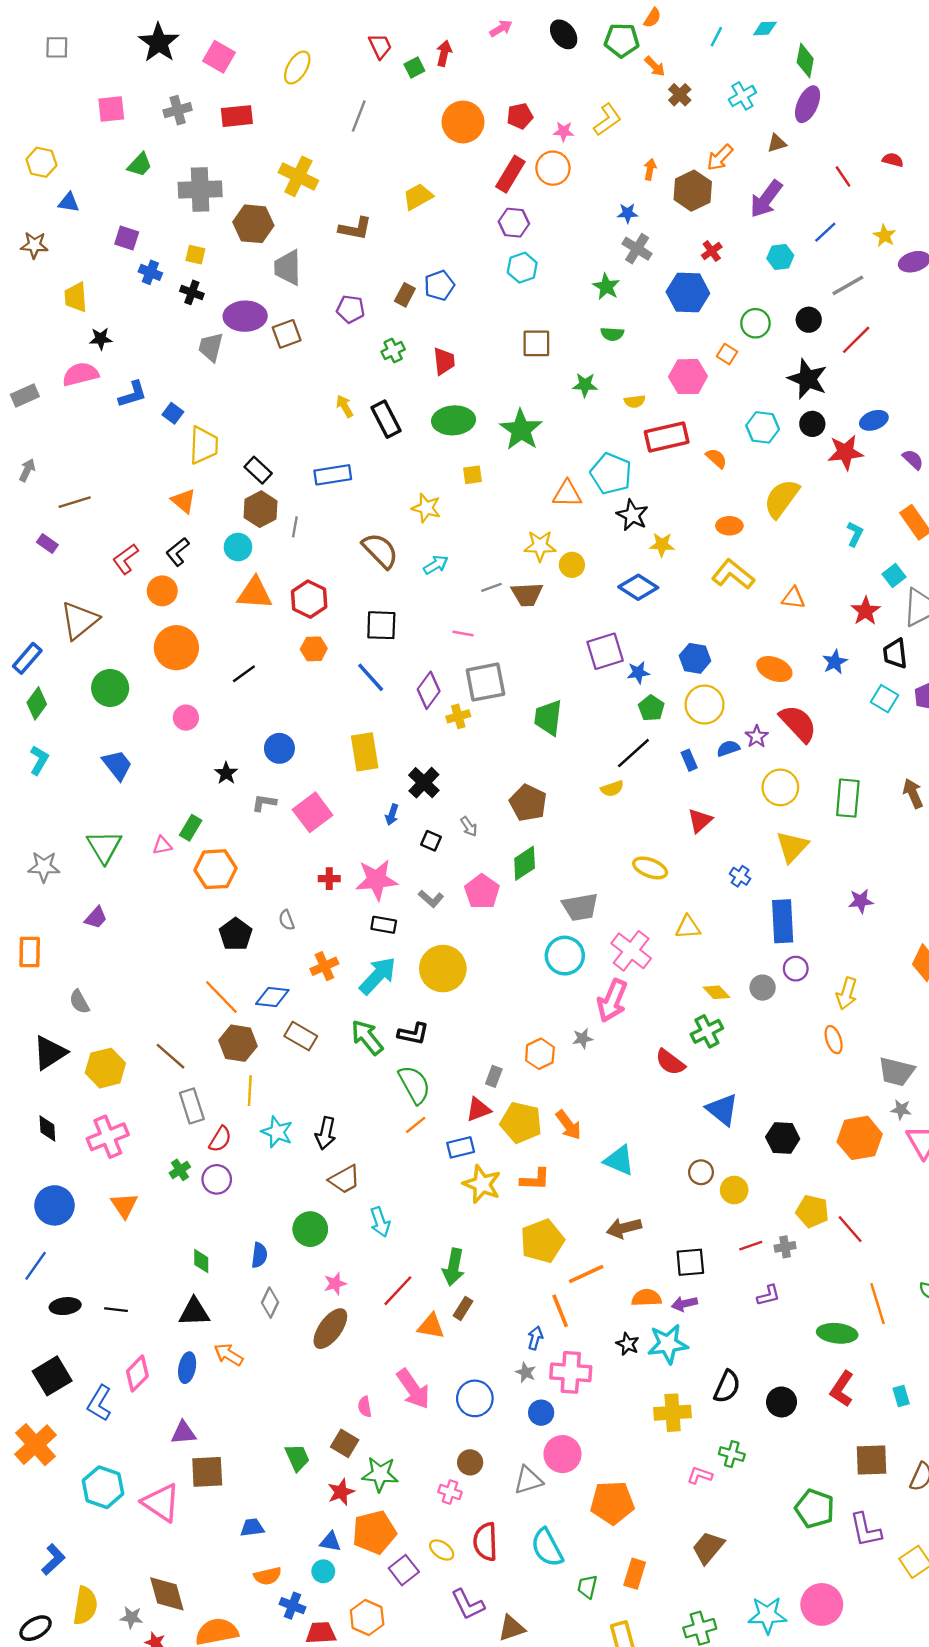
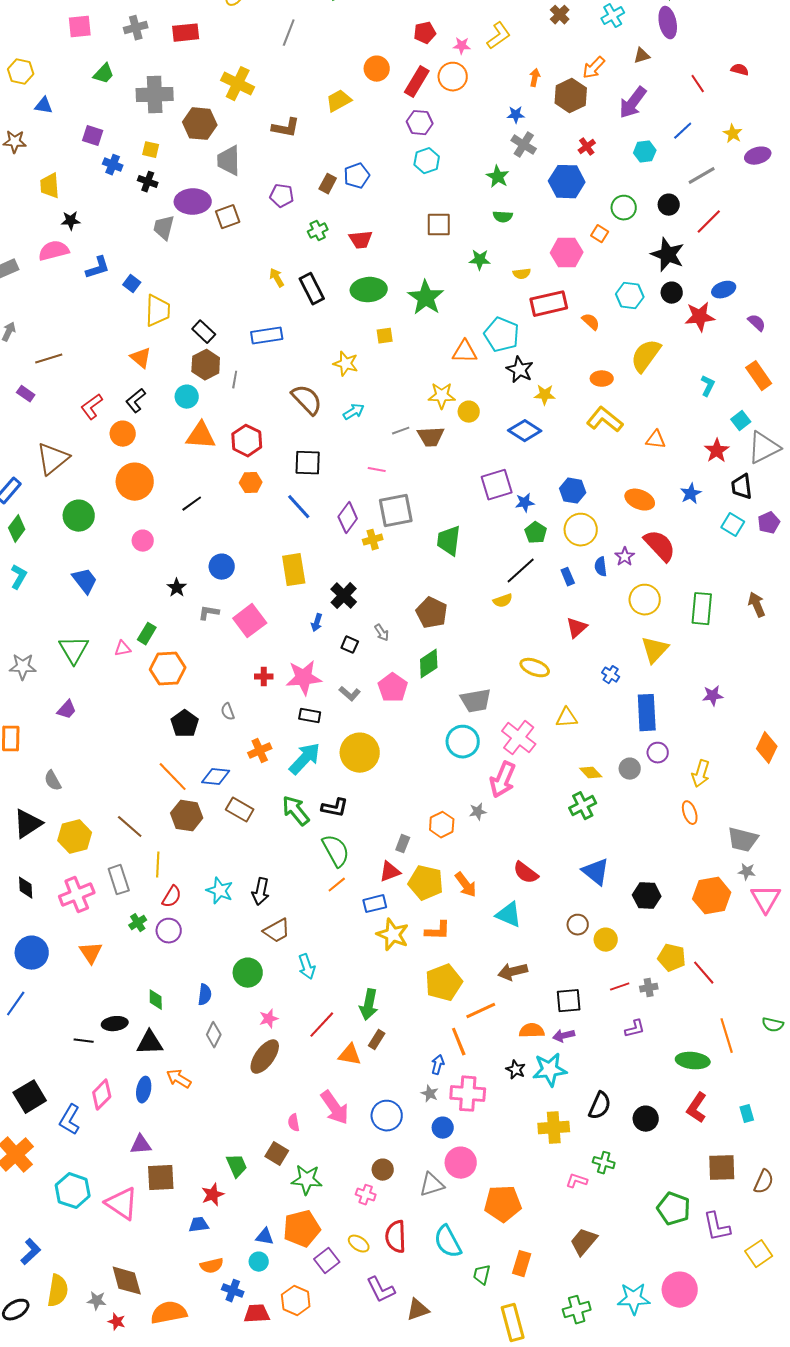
purple ellipse: (808, 104) -> (668, 23), turned -36
orange circle: (463, 122) -> (377, 69), moved, size x0.7
red trapezoid: (444, 361) -> (361, 240), turned 90
blue semicircle: (728, 748) -> (601, 567), turned -78
red semicircle: (670, 1062) -> (526, 873), moved
yellow line: (250, 1091) -> (158, 865), moved
gray rectangle: (192, 1106) -> (119, 880), moved
black ellipse: (65, 1306) -> (115, 1024), moved
red star: (341, 1492) -> (213, 1195), moved

